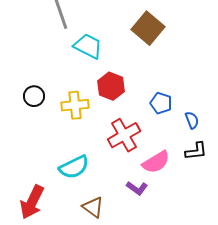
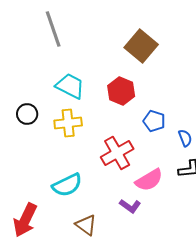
cyan trapezoid: (88, 46) -> (70, 86), moved
red hexagon: (111, 86) -> (121, 91), moved

